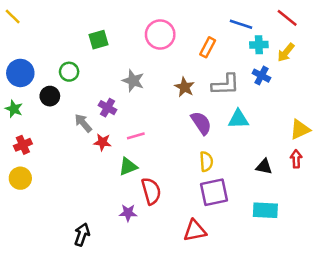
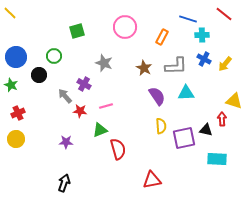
yellow arrow: (286, 52) -> (225, 64), moved
yellow triangle: (300, 129) -> (234, 101), turned 42
red arrow: (296, 159) -> (222, 119), moved
purple square: (214, 192) -> (184, 138), moved
cyan rectangle: (265, 210) -> (217, 159), moved
purple star: (128, 213) -> (66, 142), moved

